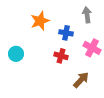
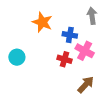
orange star: (40, 21) -> (42, 22), turned -30
pink cross: (92, 48) -> (85, 51), moved

